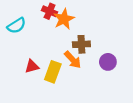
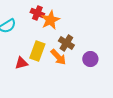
brown cross: (81, 44) -> (66, 43), turned 35
yellow rectangle: (53, 72) -> (37, 51), moved

